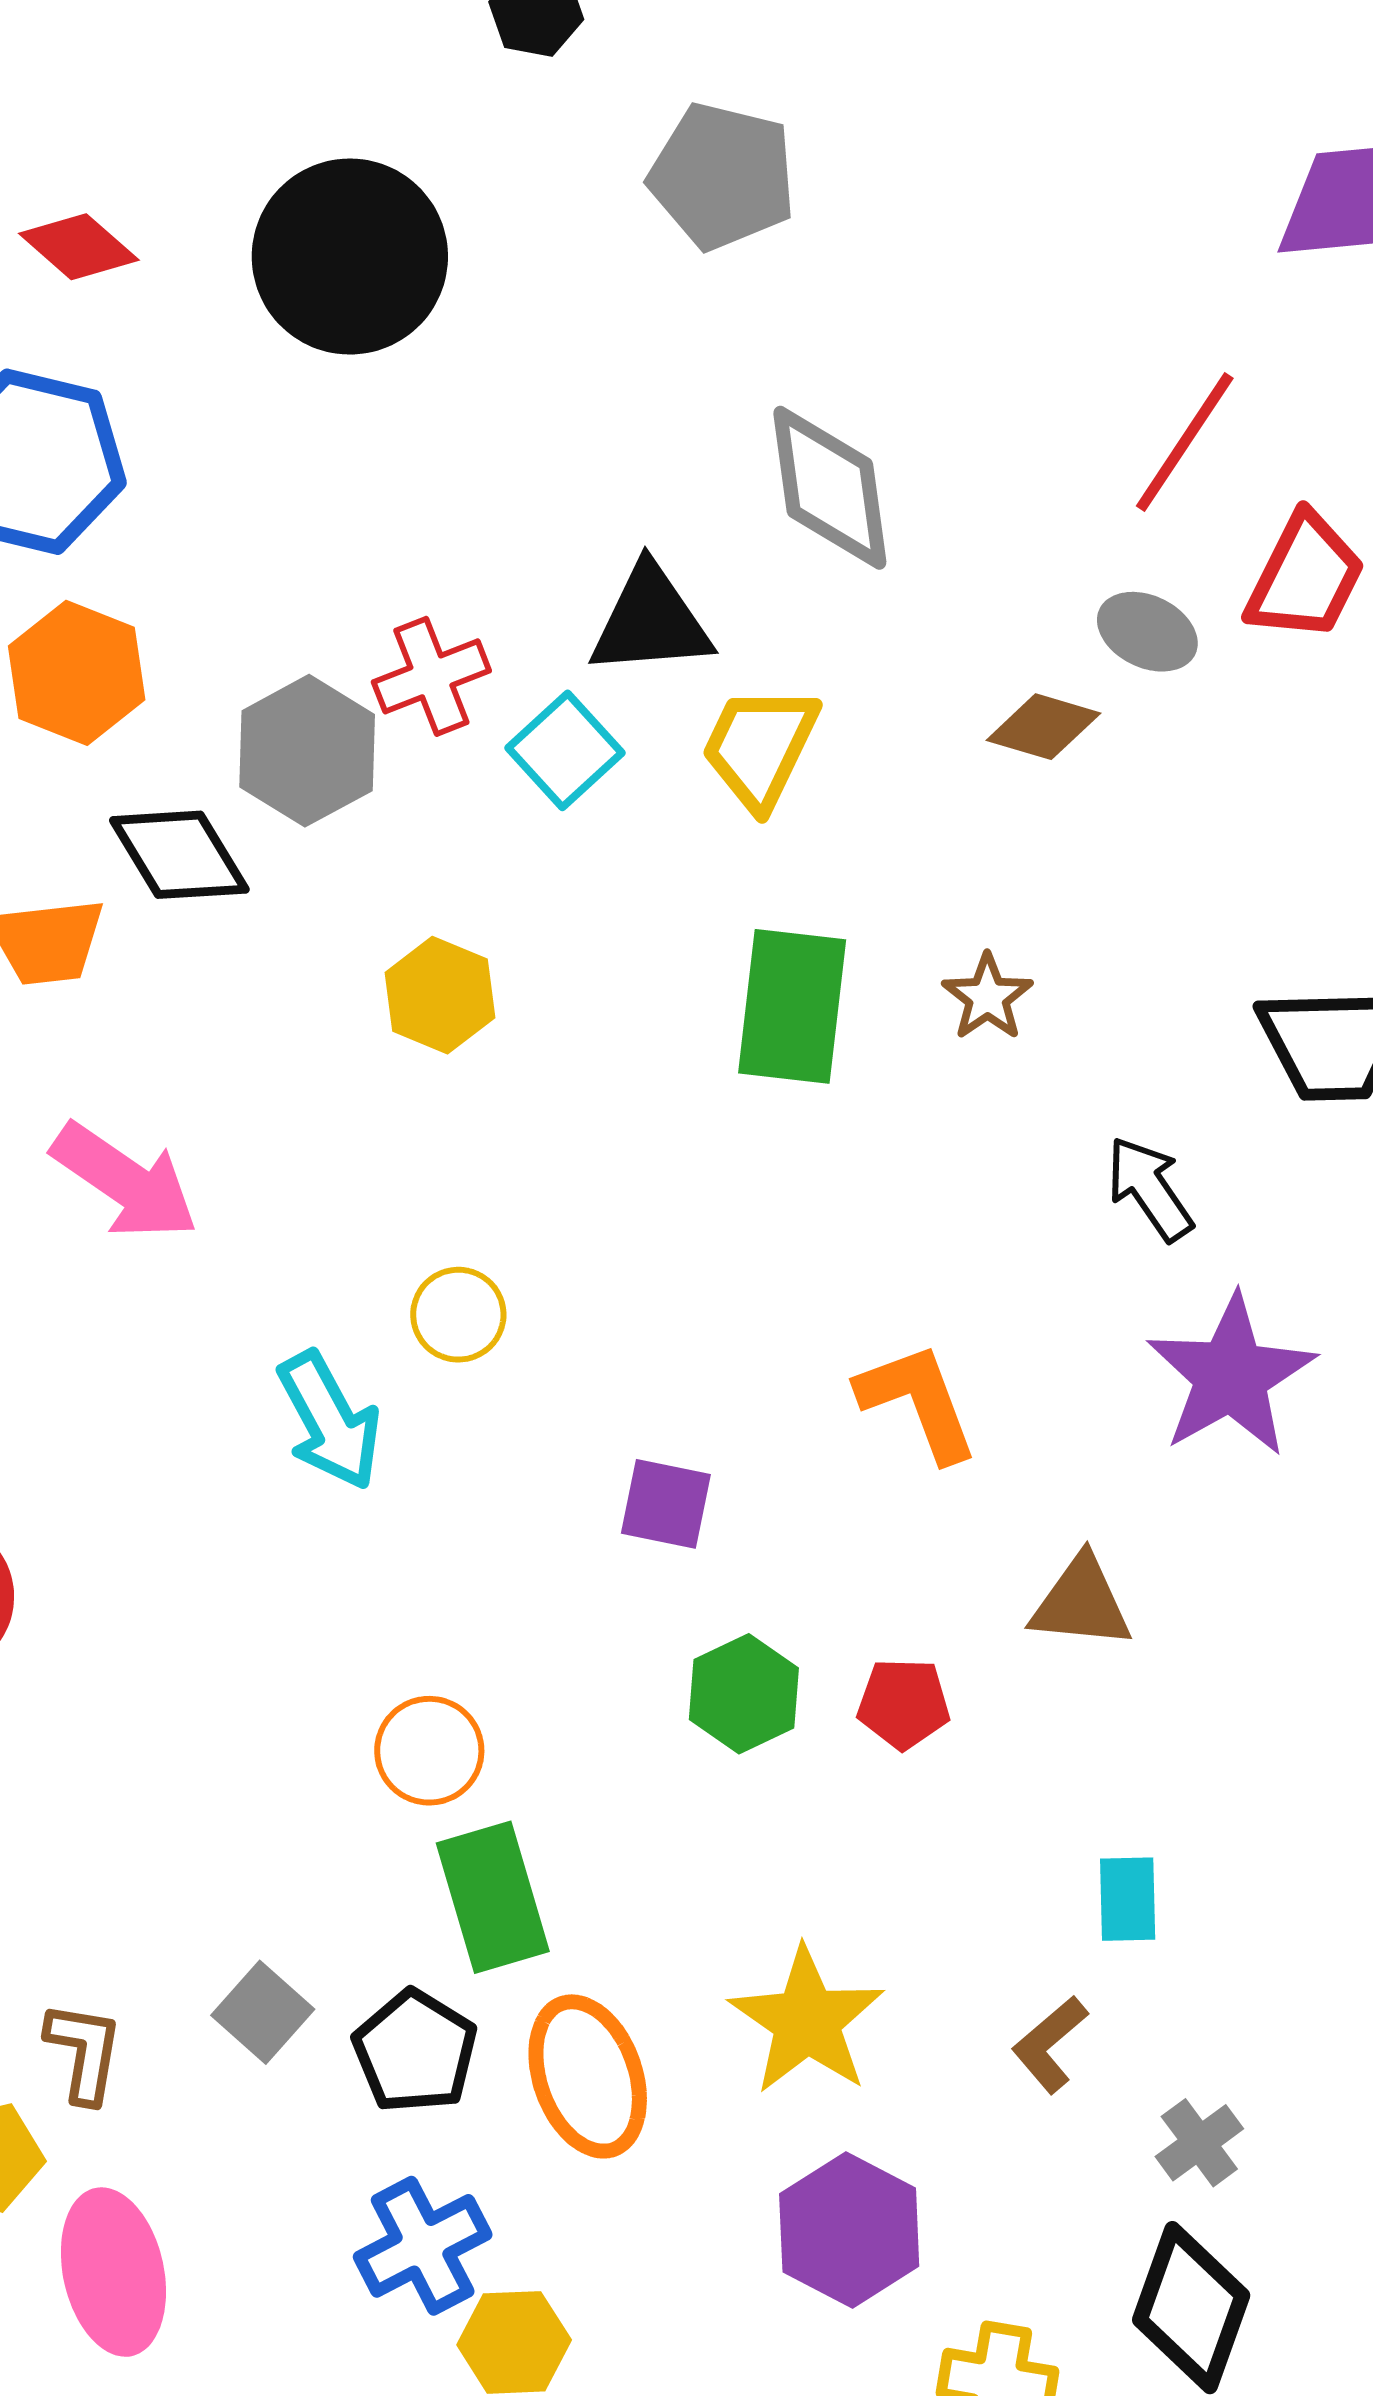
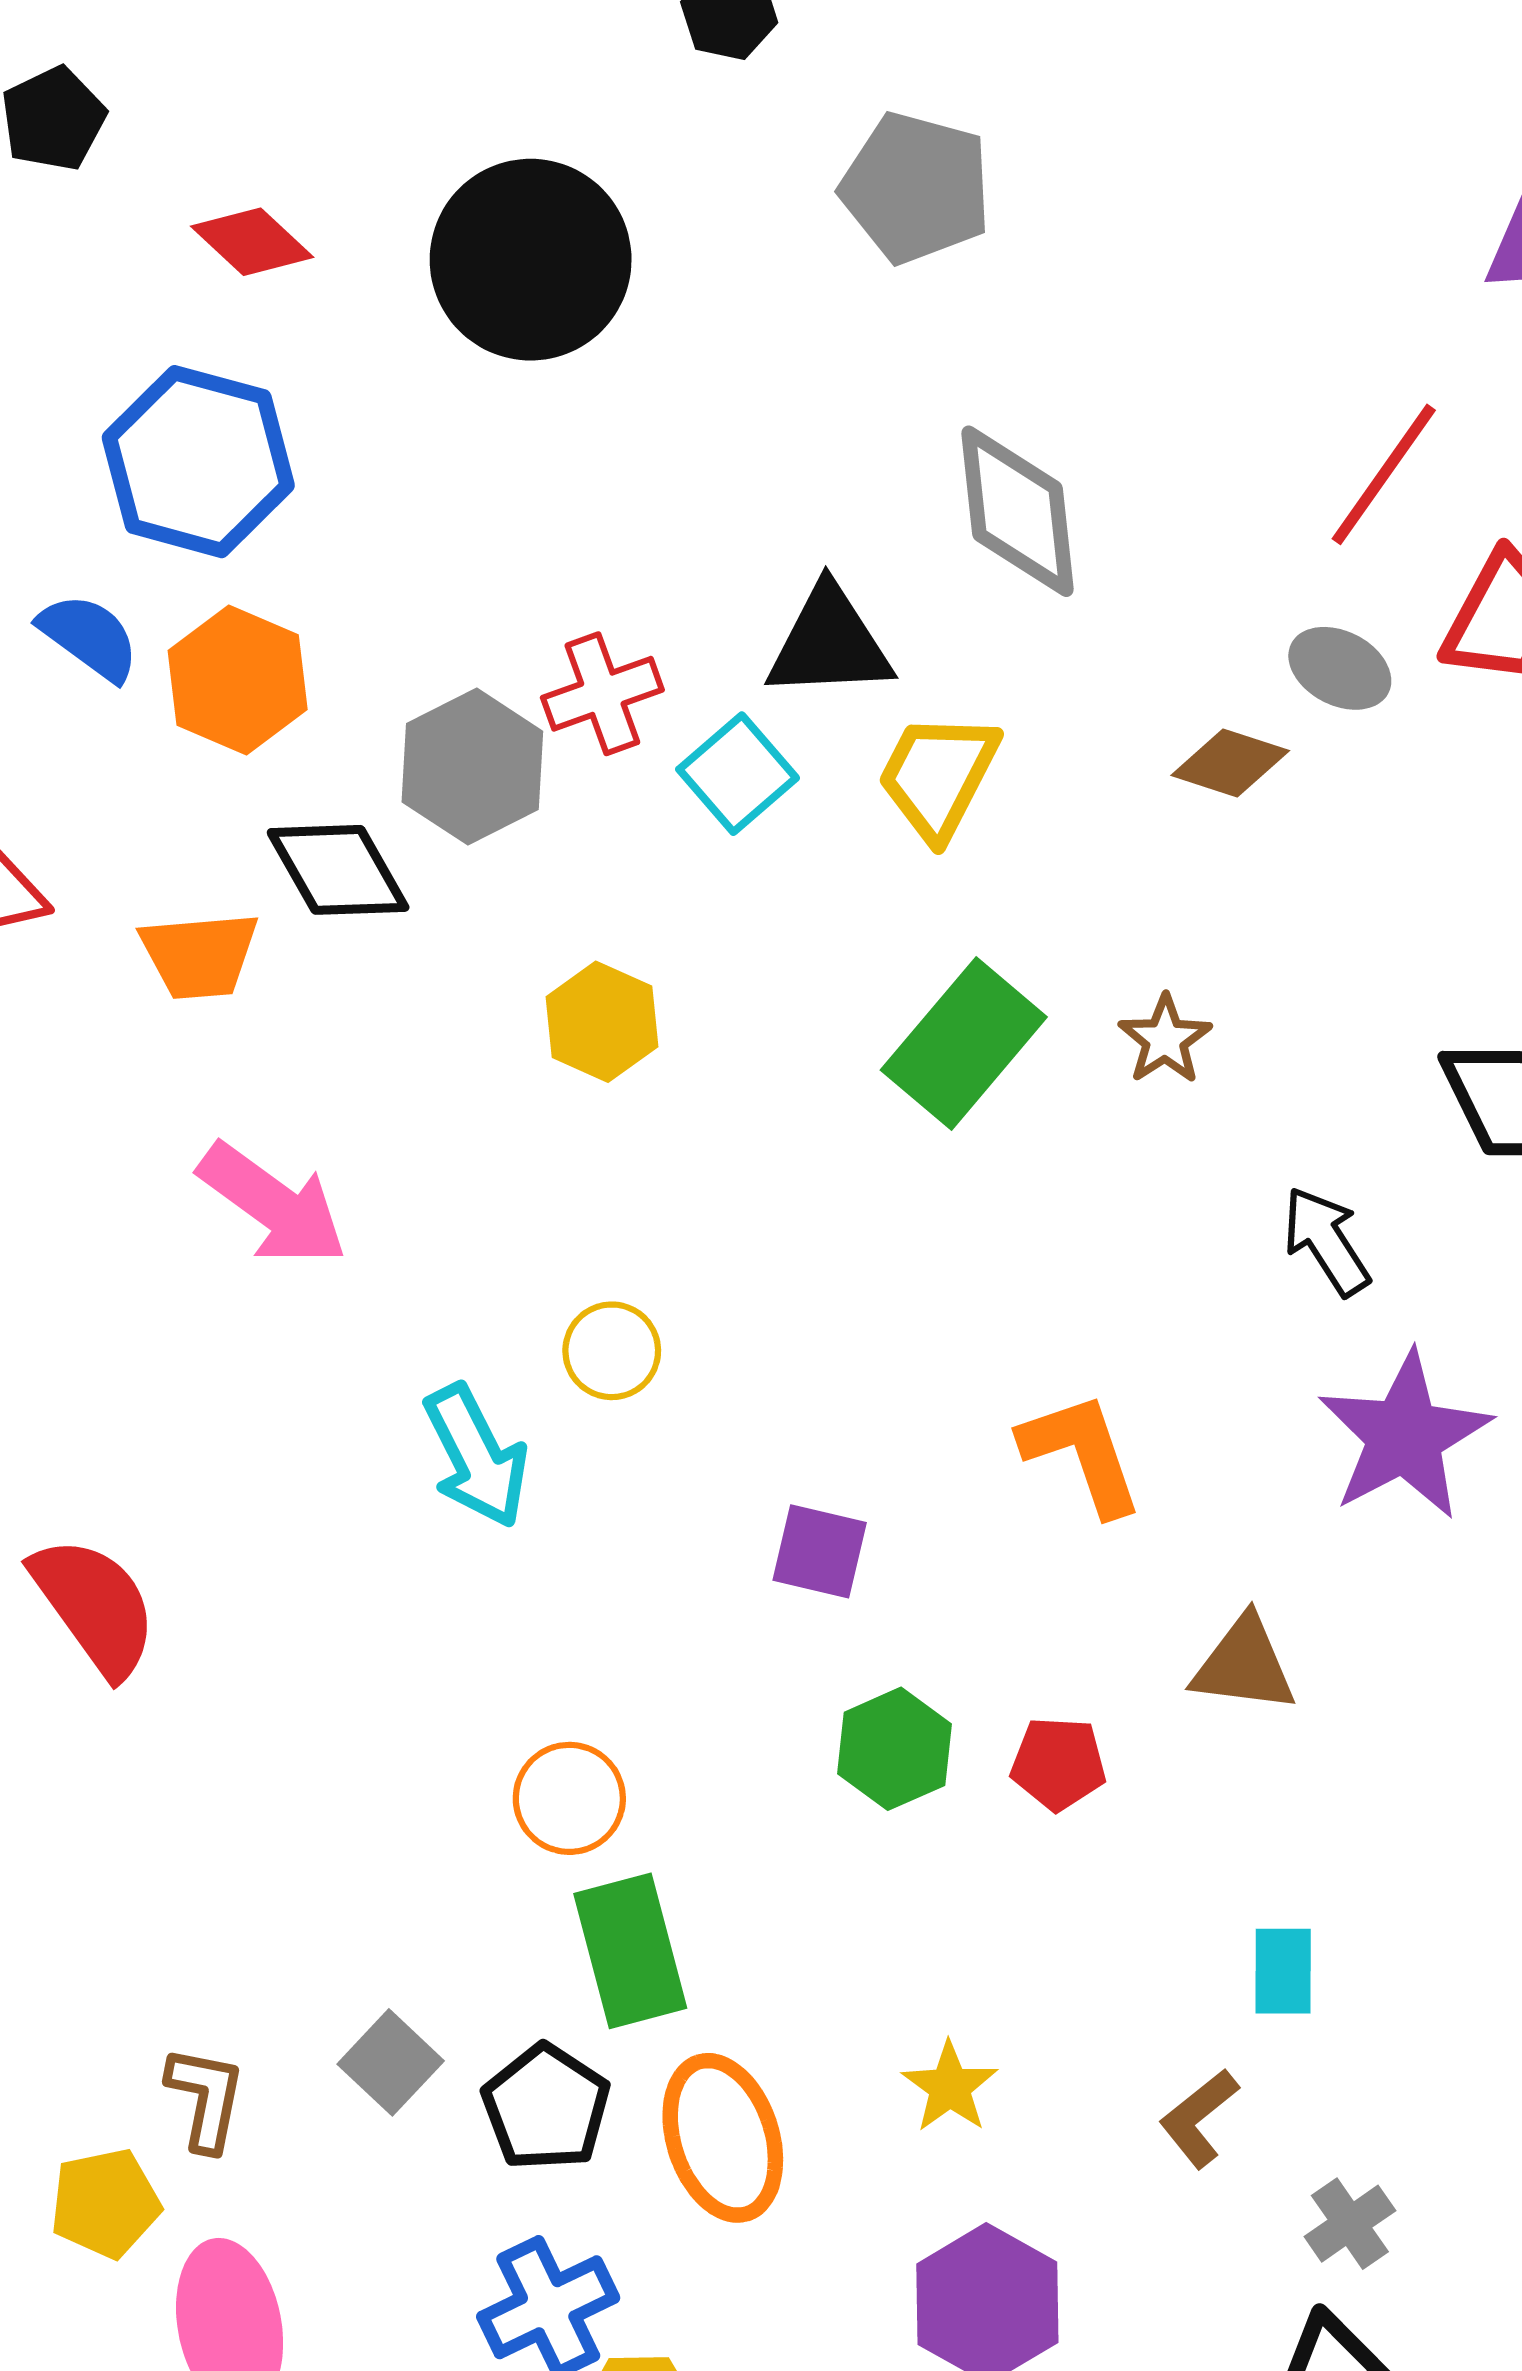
green rectangle: (792, 1006) -> (964, 1043), turned 32
yellow star: (807, 2021) -> (950, 2087), size x0.6

